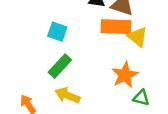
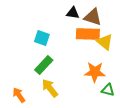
orange star: (125, 75) -> (95, 72), turned 30
yellow arrow: (67, 95) -> (50, 88), turned 30

